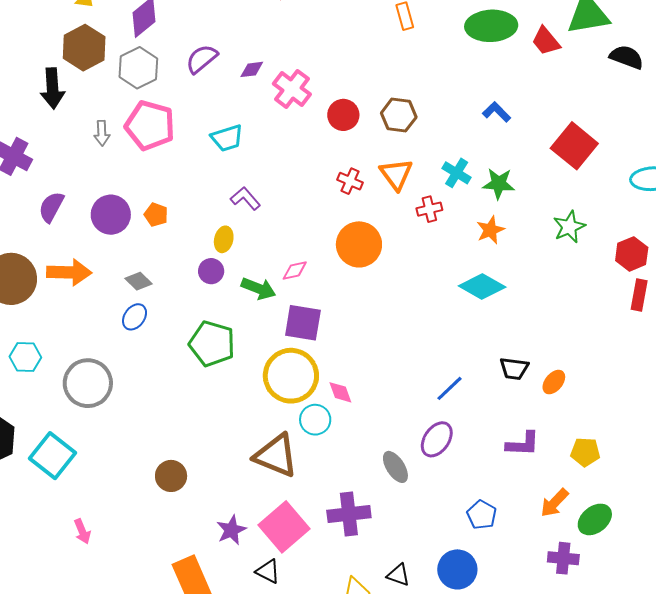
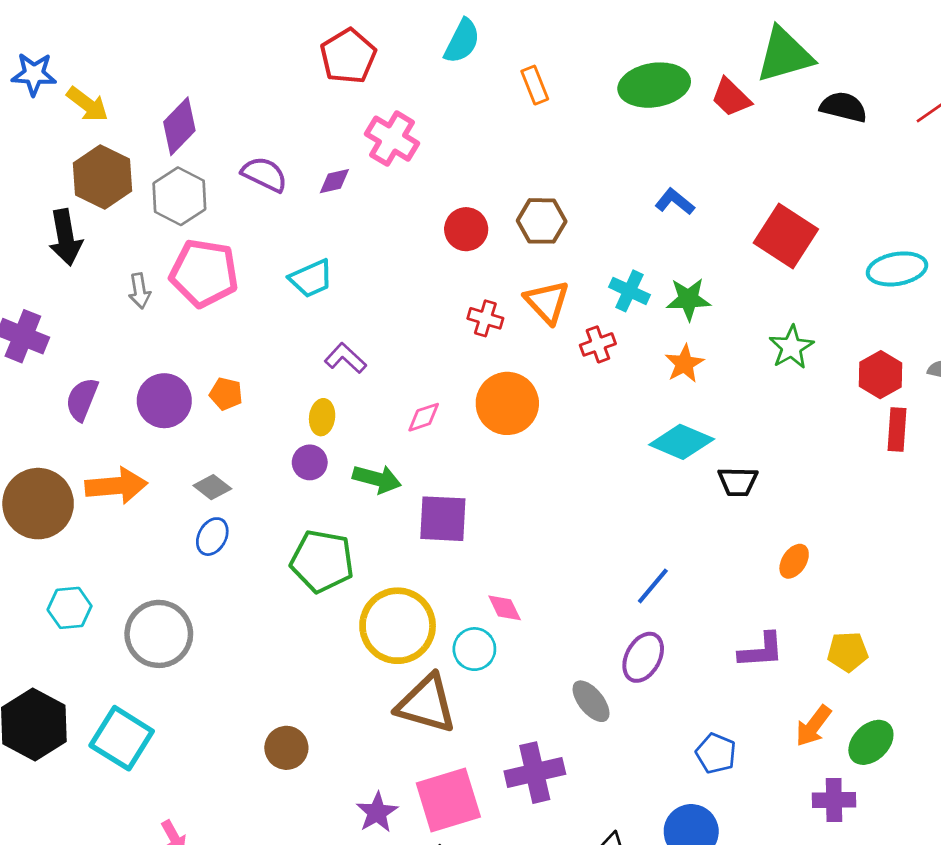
purple semicircle: (202, 59) -> (264, 174), turned 72
pink cross: (292, 89) -> (392, 139), moved
pink diamond: (295, 270) -> (424, 417), moved
black trapezoid: (514, 369) -> (738, 482), moved
yellow circle: (291, 376) -> (398, 626), moved
pink square: (284, 527) -> (448, 800), turned 30

